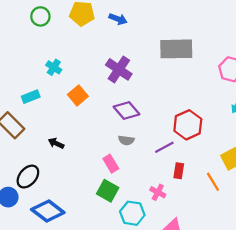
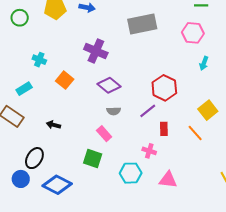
green square: (108, 191) -> (93, 158), moved

